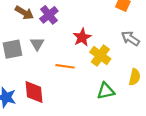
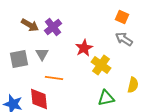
gray arrow: (130, 38) -> (124, 39), moved
orange line: (65, 66) -> (54, 78), moved

